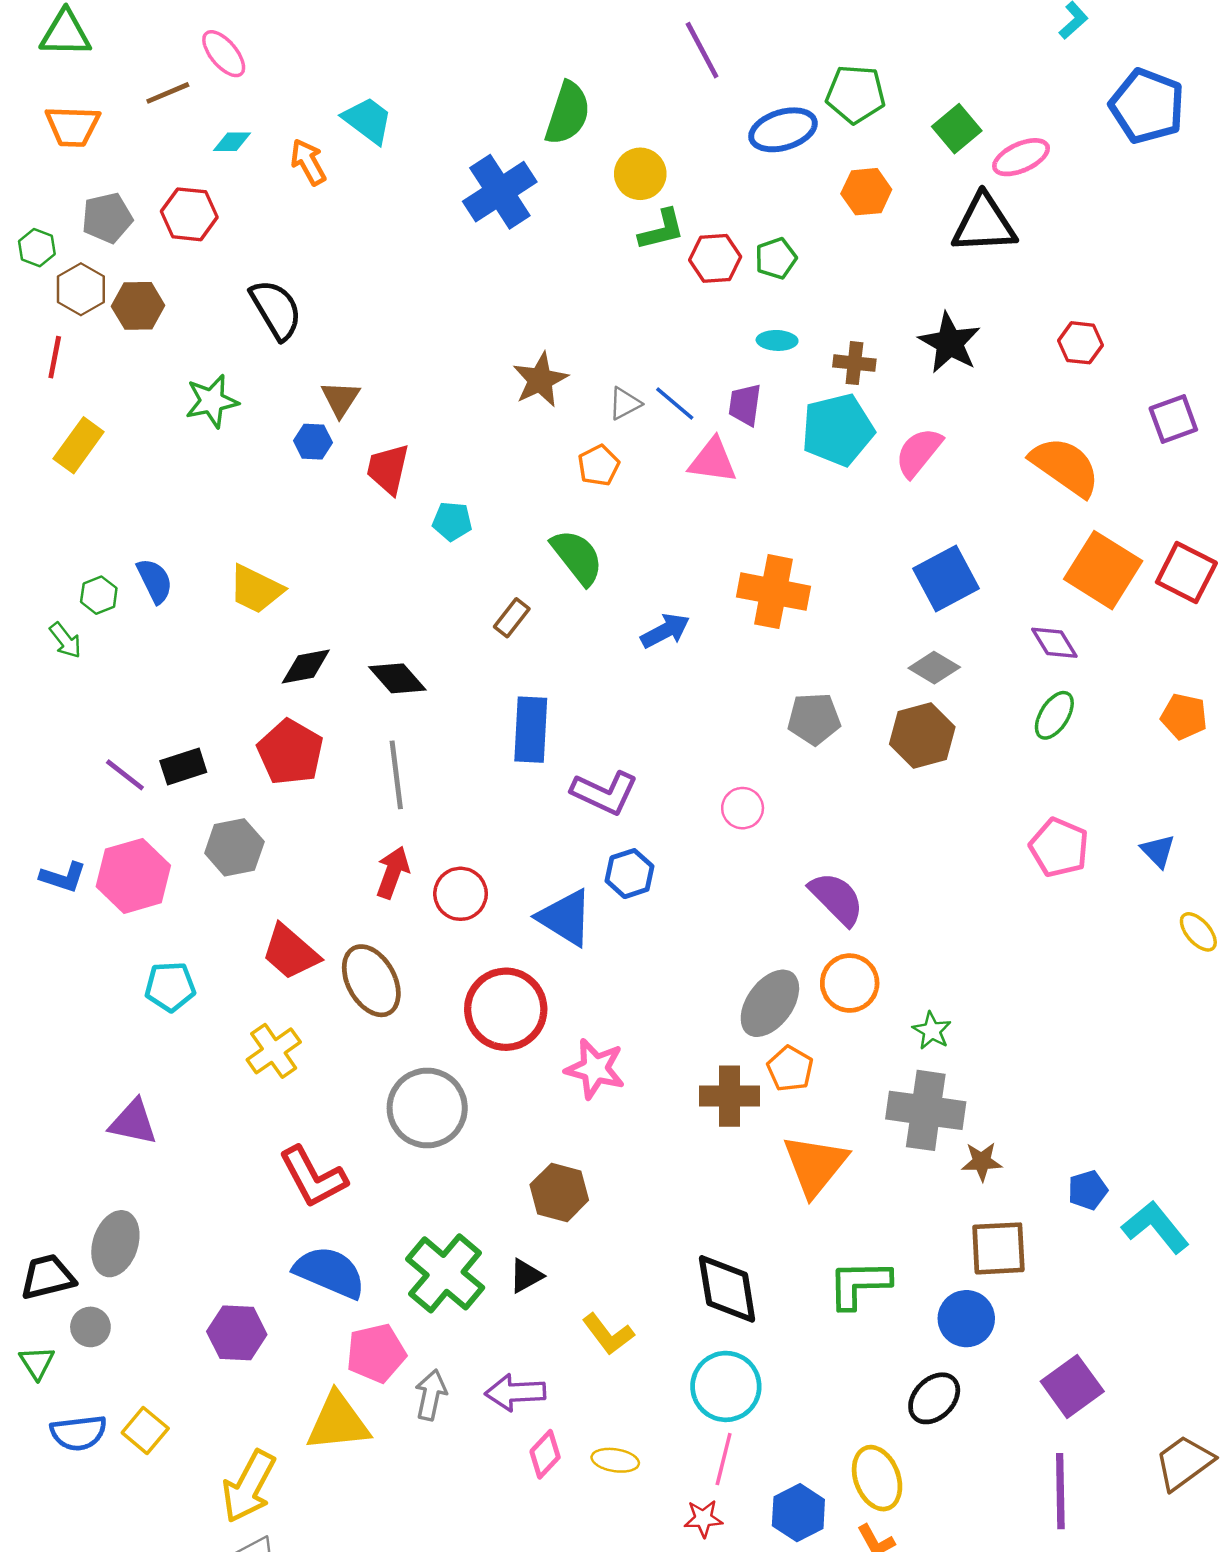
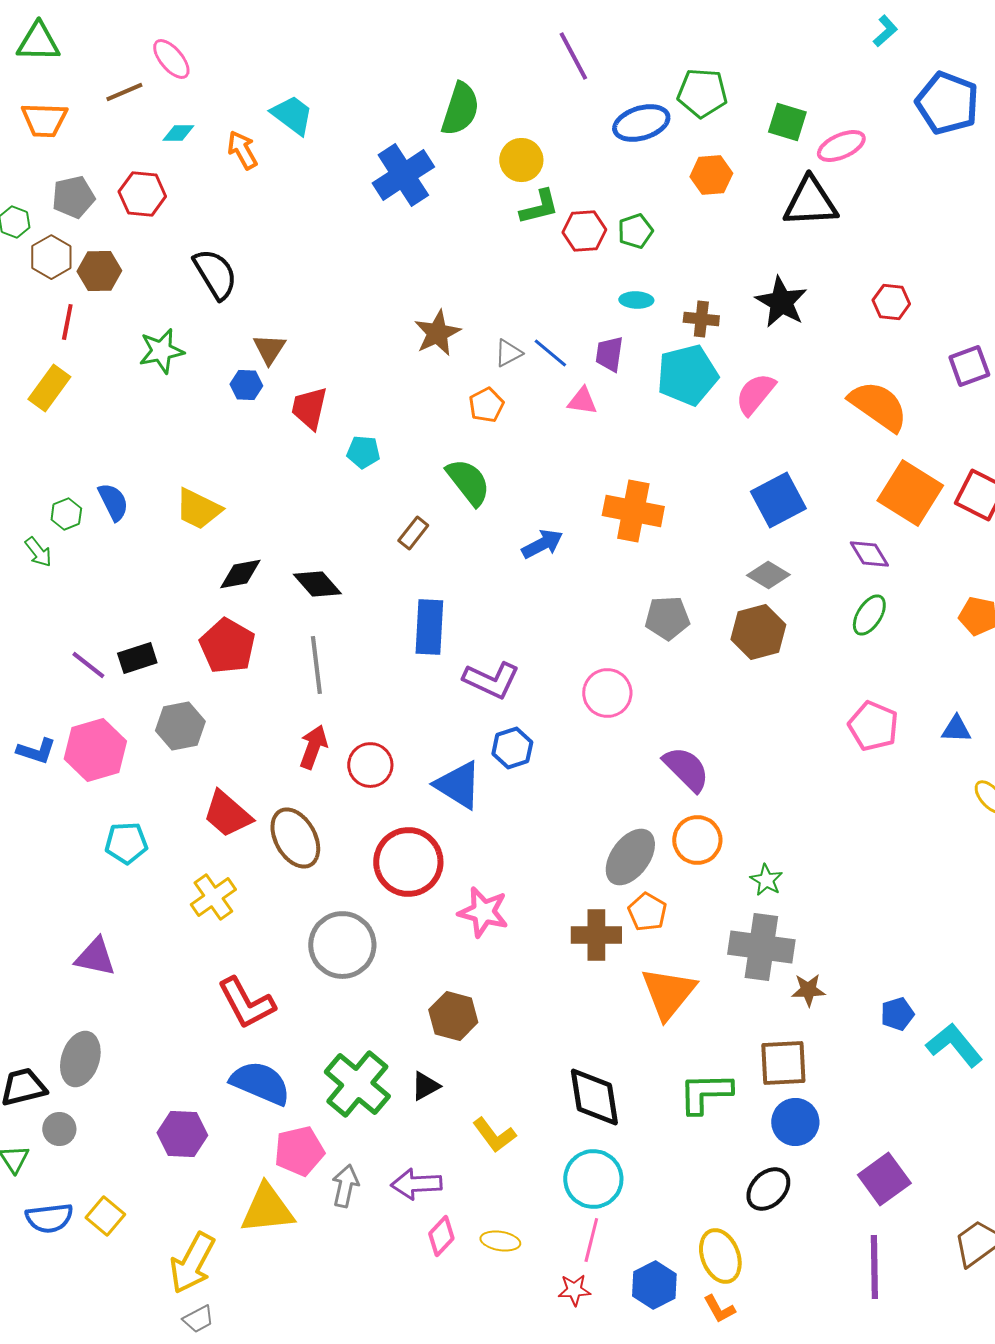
green square: (957, 129) -> (787, 122), turned -33
red line: (55, 357) -> (67, 322), moved
pink triangle: (713, 461) -> (582, 401), size x0.7
pink circle: (743, 808) -> (607, 693), size x1.4
blue triangle: (1158, 851) -> (956, 729), turned -44
brown square: (998, 1248) -> (783, 1063), moved

